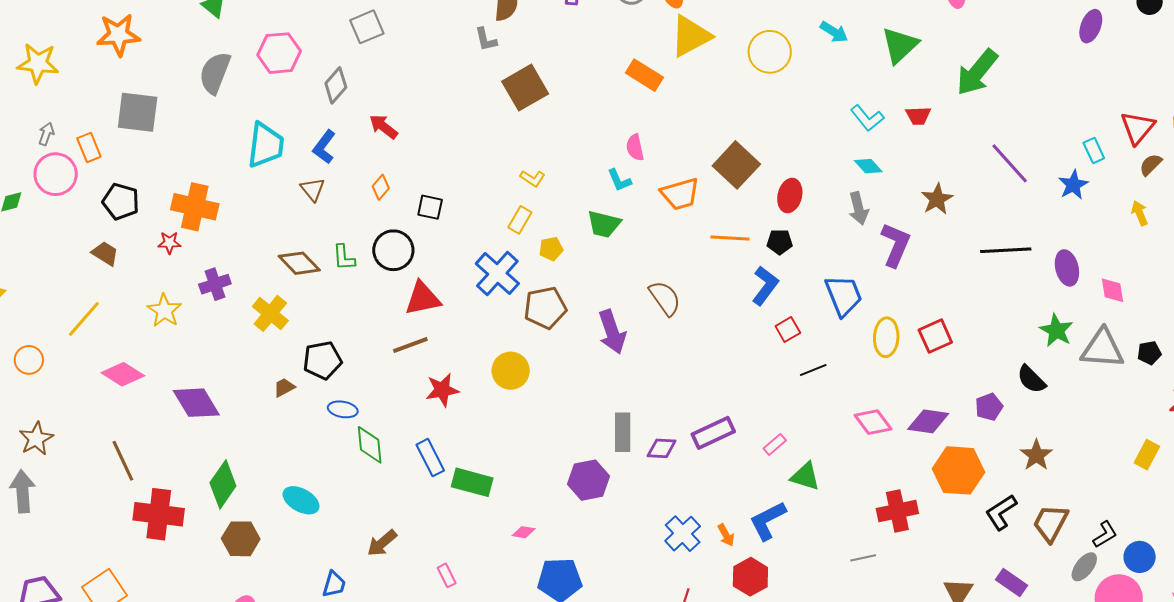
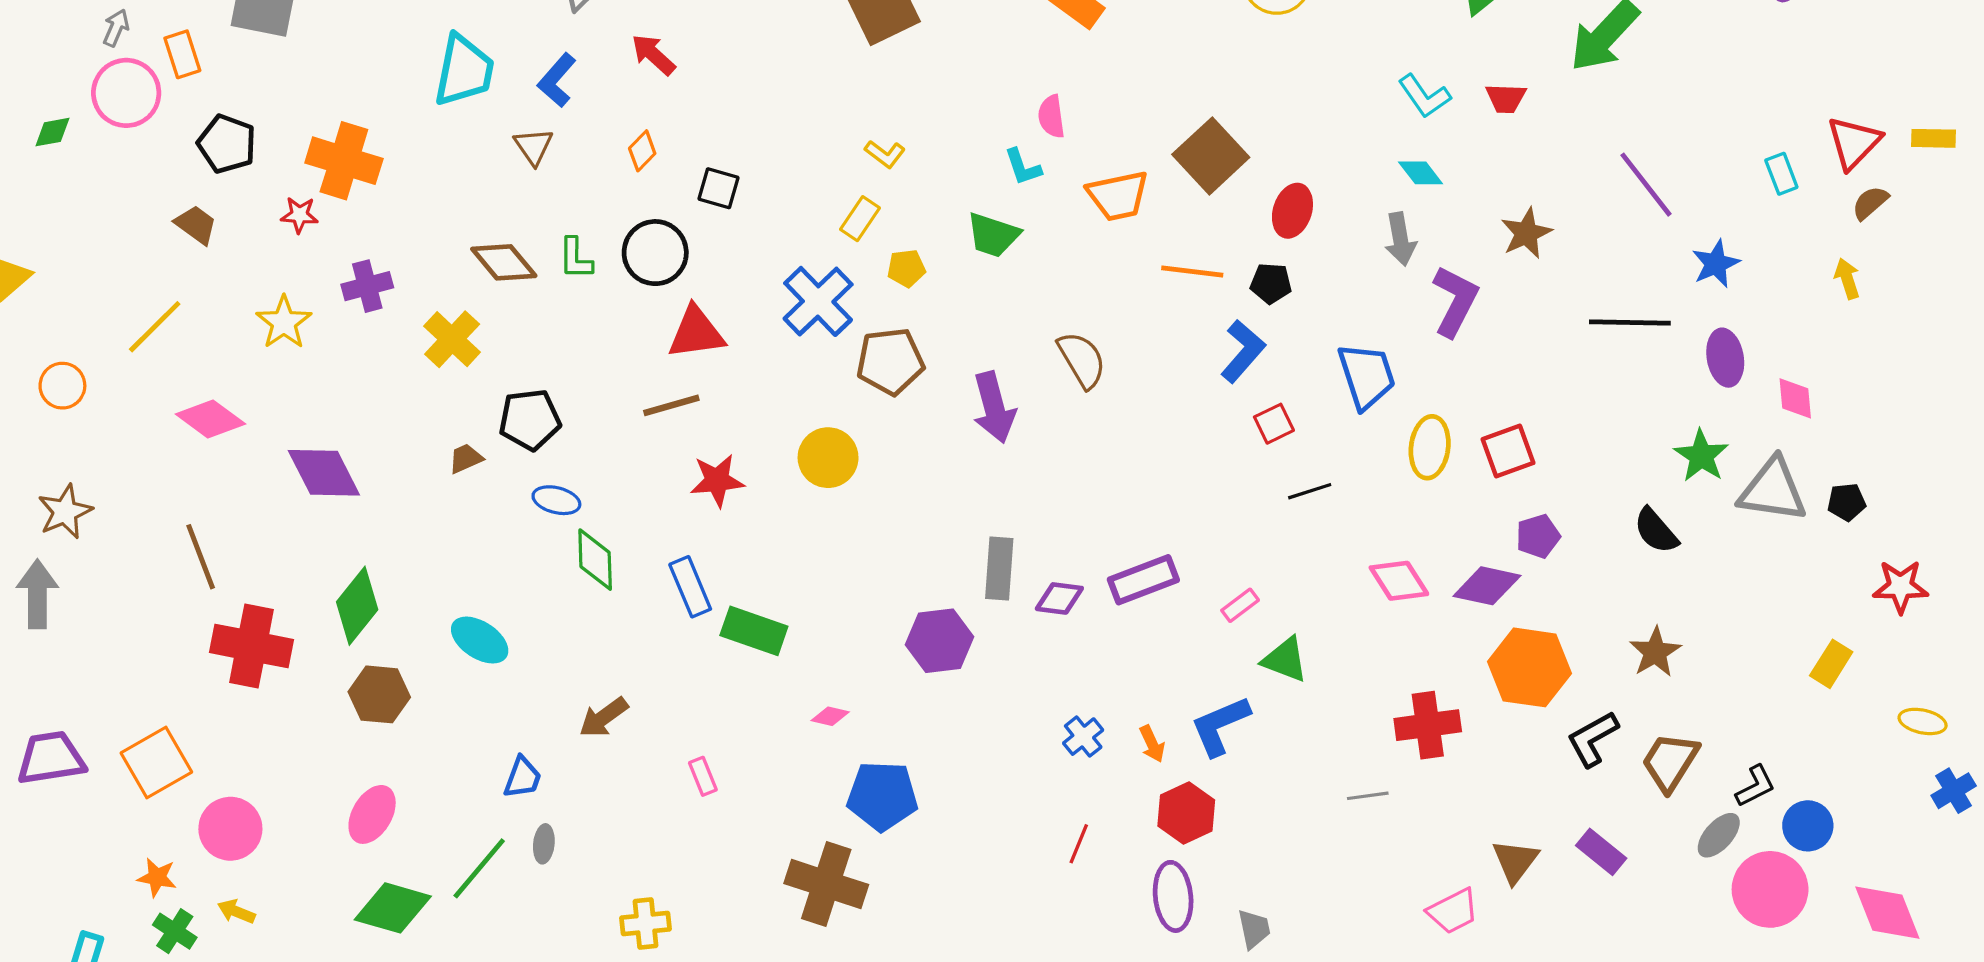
blue star: (1073, 185) -> (1716, 264), moved
purple pentagon: (989, 407) -> (1538, 536), moved
blue cross: (683, 534) -> (1083, 737), size x0.7

